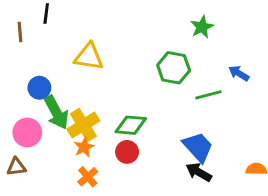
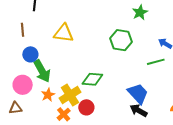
brown line: (20, 32) -> (23, 30), moved
green line: (208, 95) -> (156, 62), moved
yellow cross: (83, 125) -> (70, 95), moved
orange star: (84, 147) -> (48, 95), moved
red circle: (127, 152) -> (86, 107), moved

